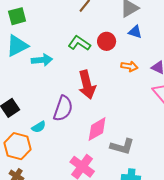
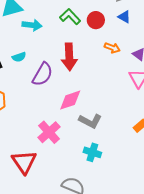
cyan semicircle: (39, 127) -> (19, 57), moved

